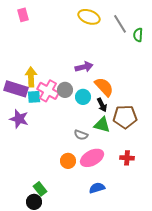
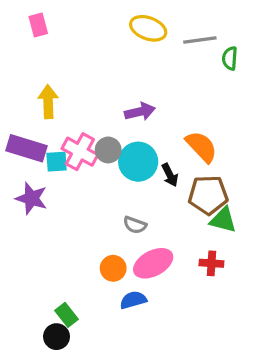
gray line: (120, 24) -> (200, 40), turned -66
yellow arrow: (31, 77) -> (48, 102), moved
orange semicircle: (104, 87) -> (201, 147), moved
cyan circle: (83, 97) -> (138, 162), size x1.5
green triangle: (102, 125) -> (223, 220), moved
blue semicircle: (97, 188) -> (133, 300), moved

